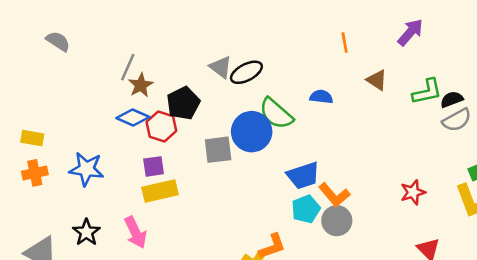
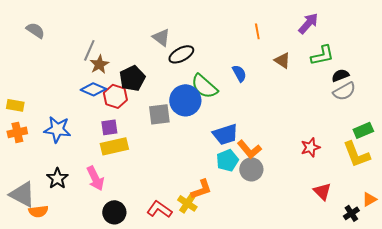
gray triangle: (221, 67) -> (161, 37), moved
green L-shape: (427, 92) -> (322, 55), moved
blue semicircle: (321, 97) -> (239, 73), turned 54

